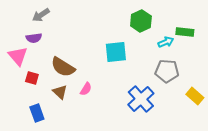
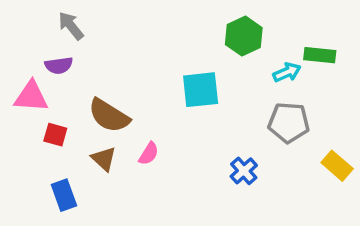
gray arrow: (41, 15) -> (71, 26), turned 84
pink triangle: (18, 56) -> (31, 97), turned -45
blue cross: (141, 99) -> (244, 171), size x0.6

